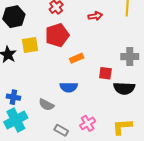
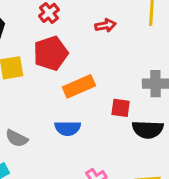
orange rectangle: (77, 58) -> (79, 86), size x1.5
gray semicircle: (46, 105) -> (17, 138), moved

